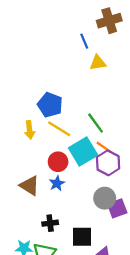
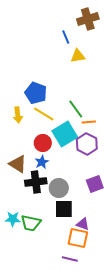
orange line: (104, 147) -> (89, 122), moved, turned -40
gray circle: (105, 198) -> (59, 188), moved
black cross: (50, 223) -> (36, 182), moved, size x1.5

